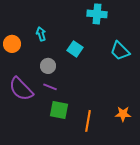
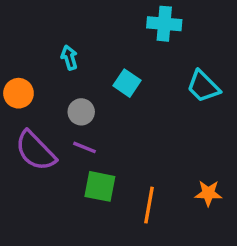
orange circle: (12, 44) -> (18, 93), moved

